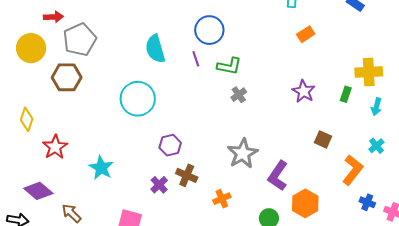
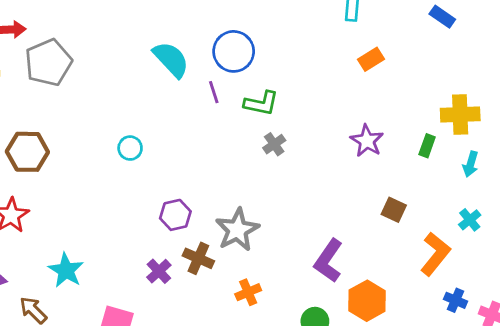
cyan semicircle: (155, 49) -> (171, 59), moved, turned 152
brown hexagon: (67, 77) -> (27, 152), moved
cyan circle: (138, 99) -> (130, 148), size x0.5
gray star: (243, 154) -> (237, 230), moved
cyan star: (101, 168) -> (66, 270), moved

